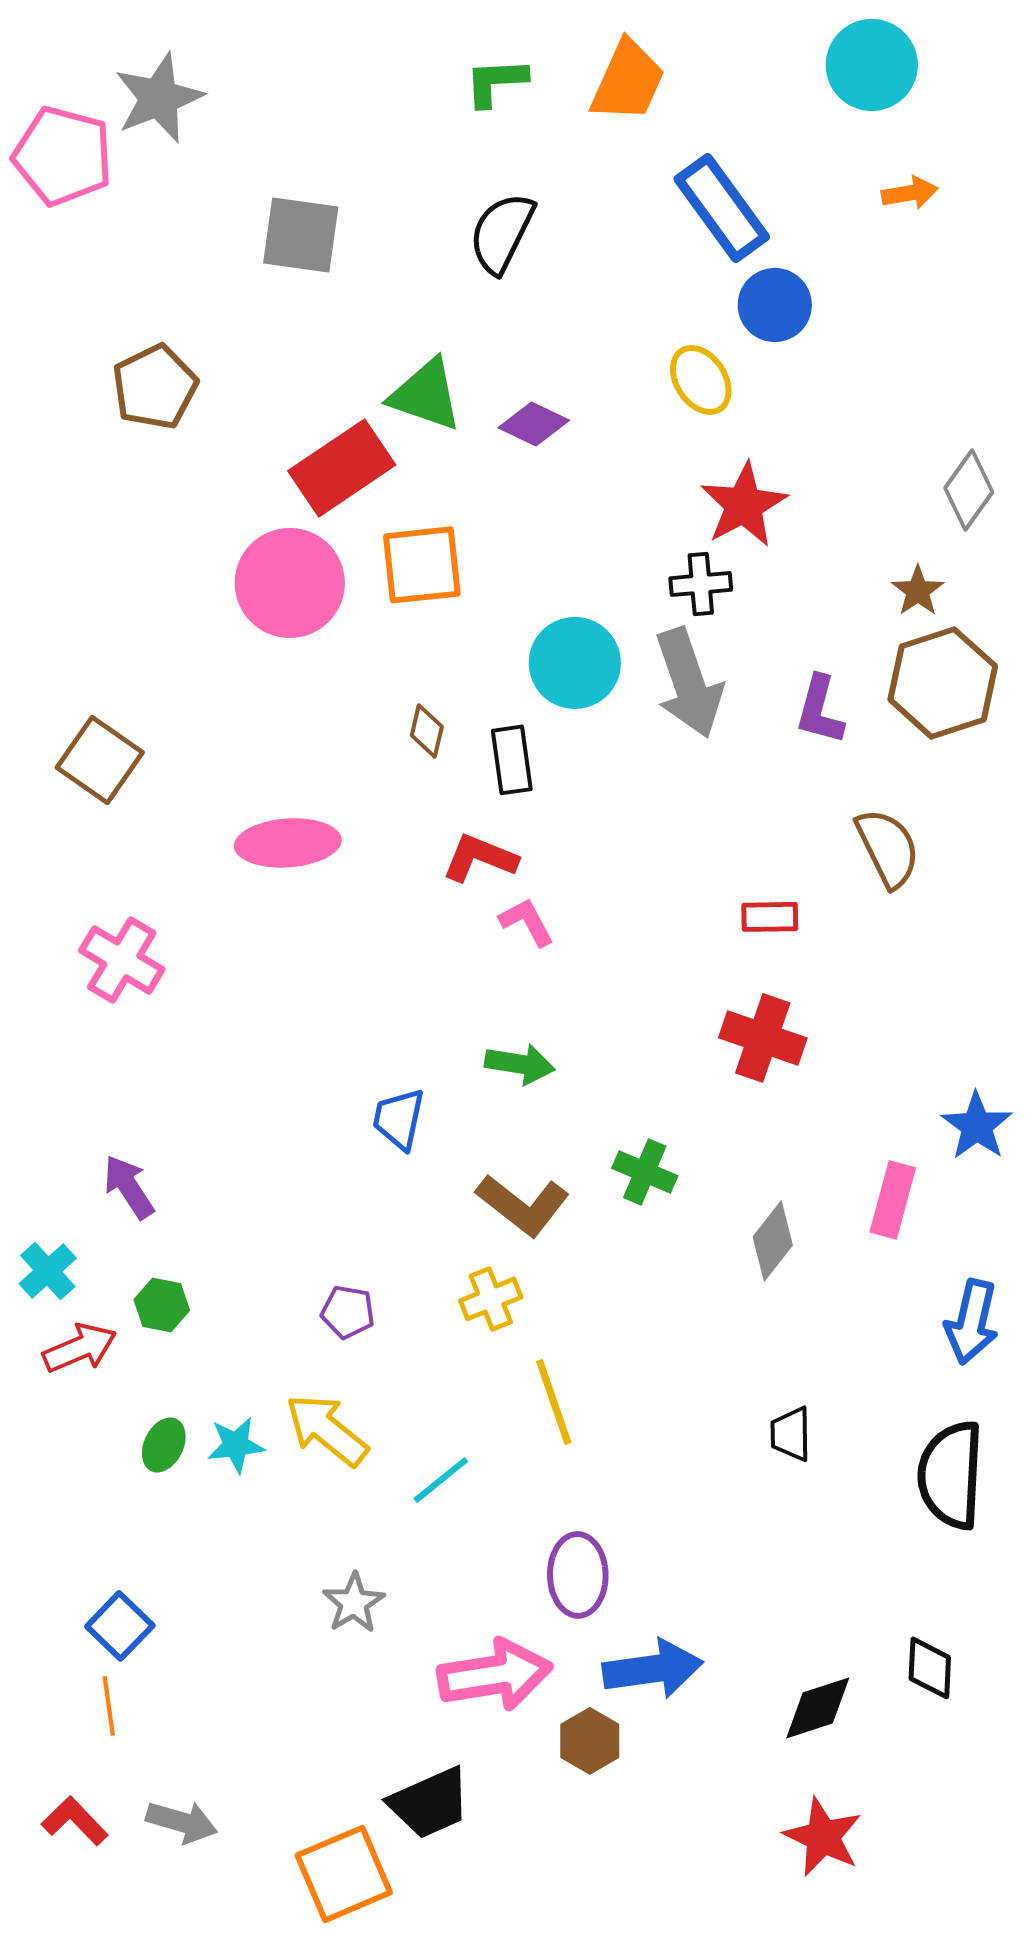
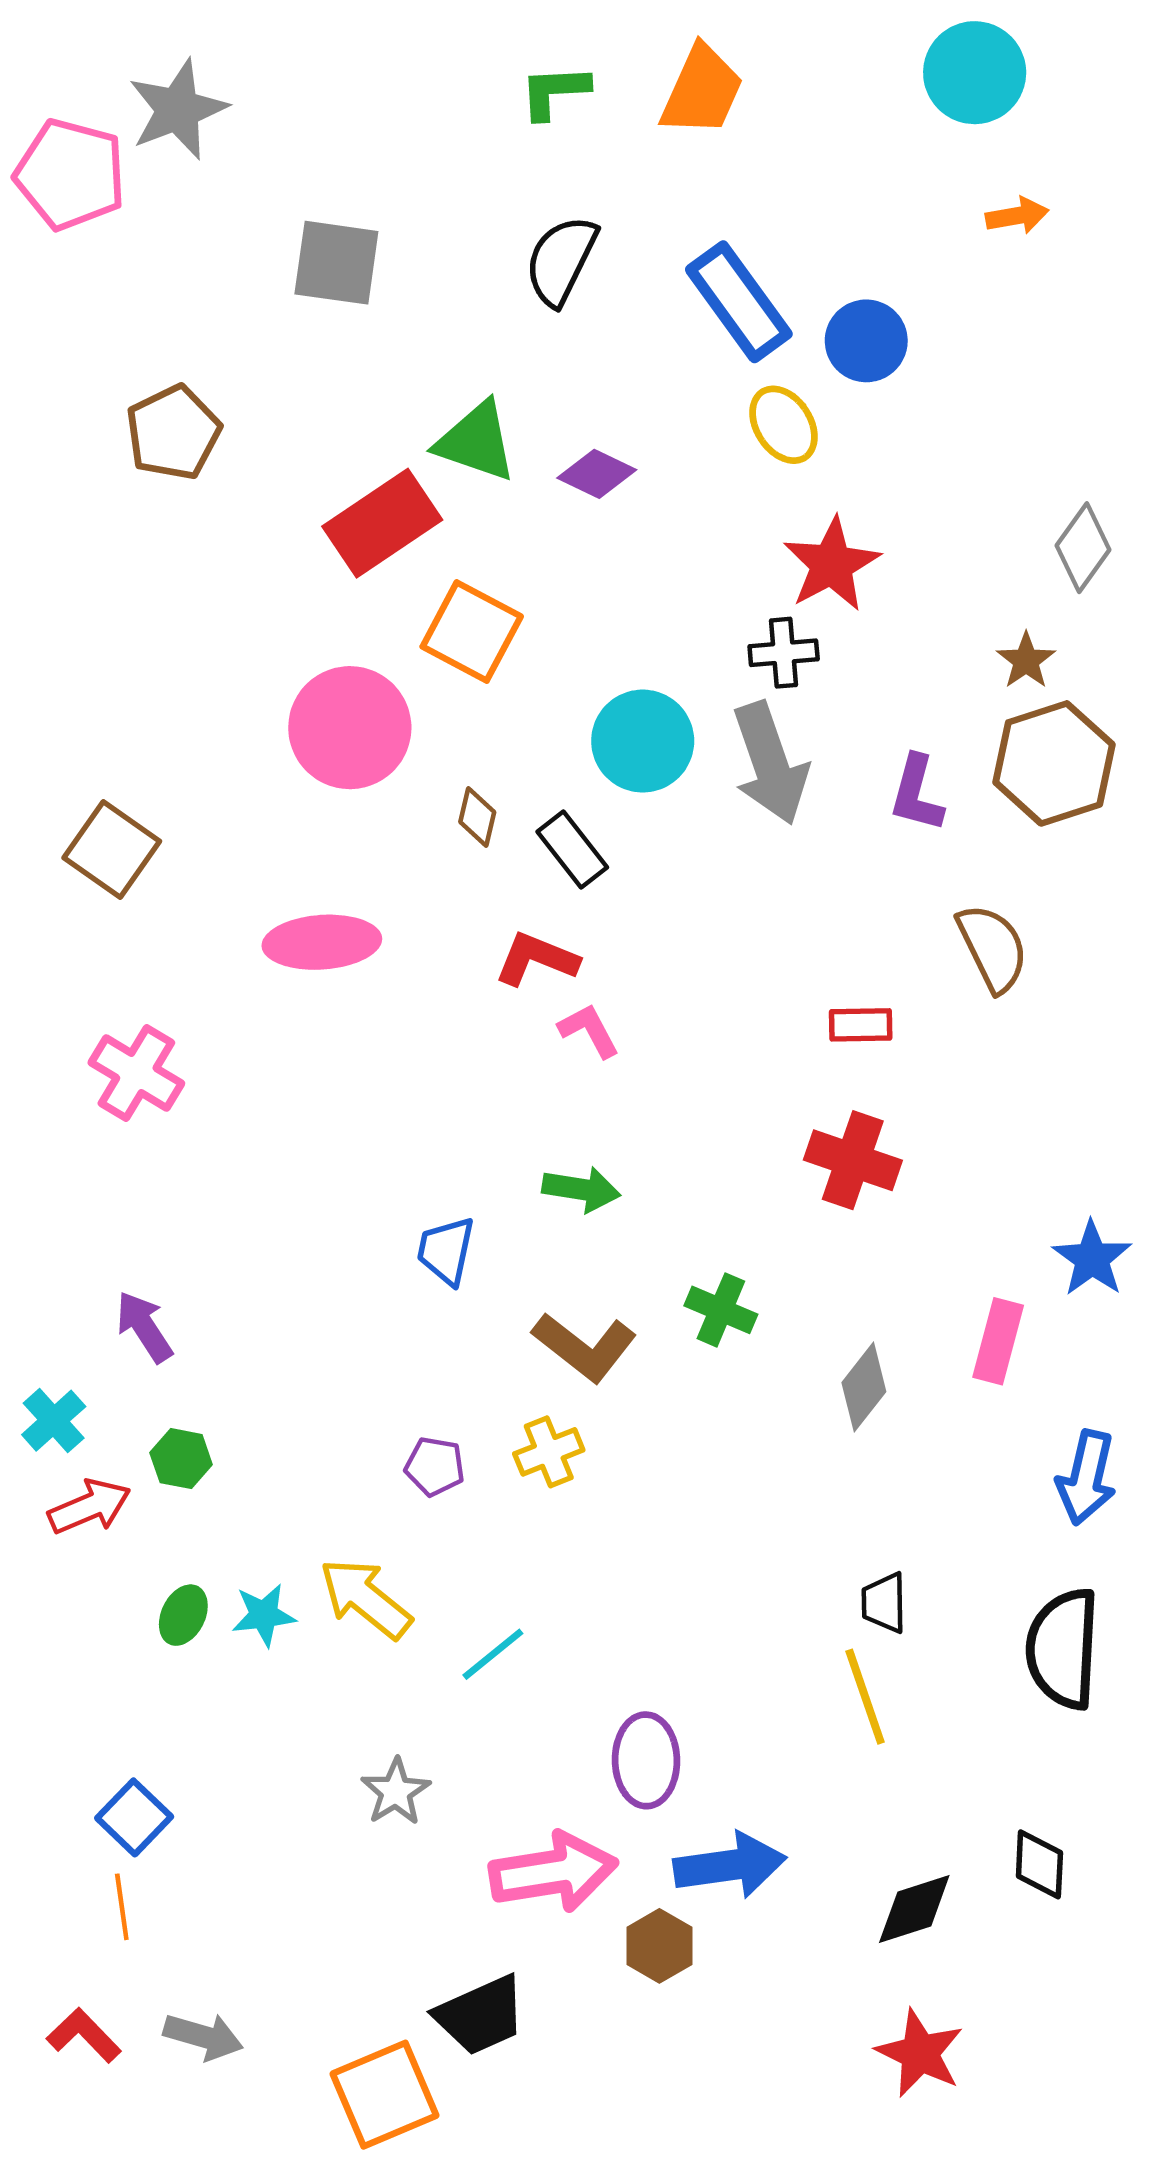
blue rectangle: (722, 208) -> (739, 302), moved
orange square: (422, 565) -> (472, 632), turned 34
pink circle: (290, 583) -> (350, 728), moved
black rectangle: (512, 760) -> (572, 849), turned -30
purple pentagon: (348, 1312) -> (435, 1466), moved
yellow line: (554, 1402) -> (865, 1697), moved

